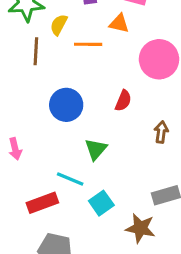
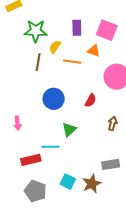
cyan line: (70, 179) -> (50, 147), turned -30
cyan square: (101, 203) -> (68, 182), moved, turned -35
brown star: (140, 228) -> (92, 184), turned 30

